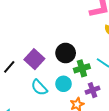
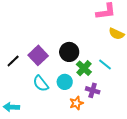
green cross: (82, 68) -> (84, 68), turned -35
purple cross: (93, 90) -> (93, 90), turned 32

